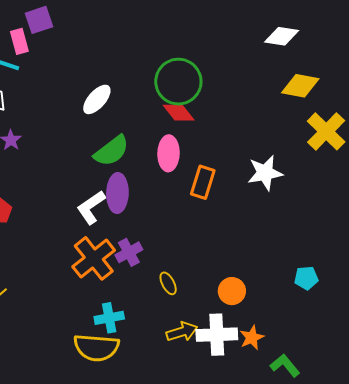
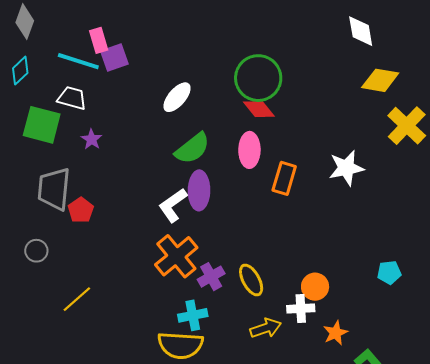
purple square: (39, 20) -> (114, 58), moved
white diamond: (282, 36) -> (361, 31), turned 72
purple cross: (129, 252) -> (211, 277), moved
yellow ellipse: (168, 283) -> (251, 280), size x1.4
white cross: (217, 335) -> (301, 309), moved, size x0.7

